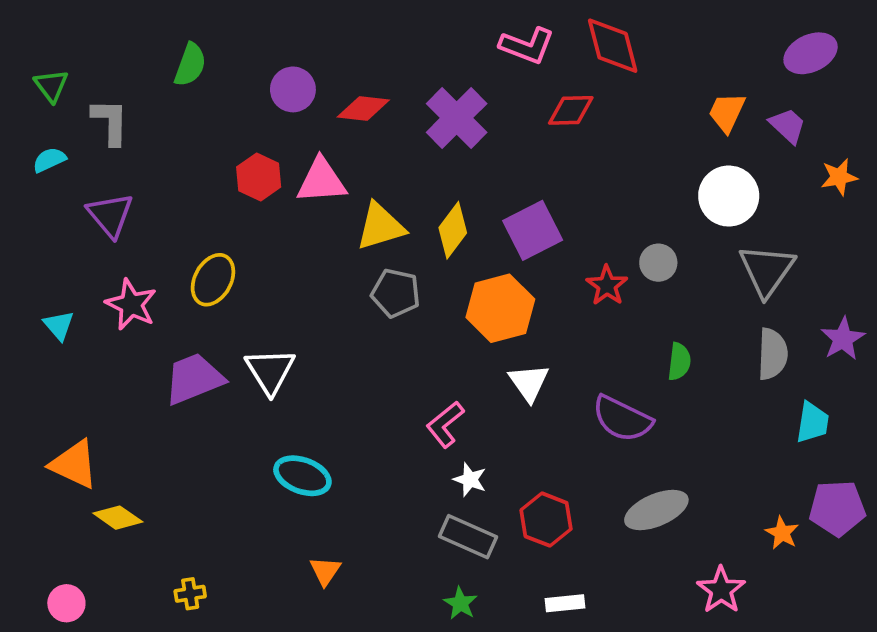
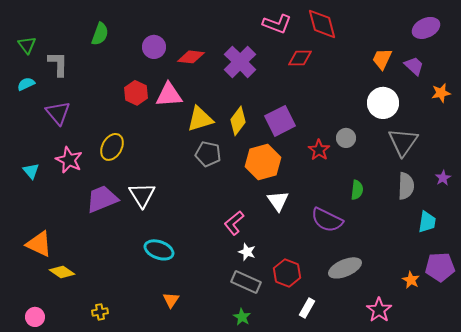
purple star: (843, 339) -> (443, 178), size x0.7
white rectangle: (565, 603) -> (307, 308), moved, turned -54

